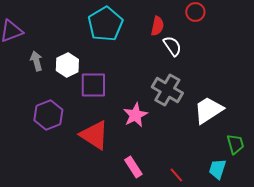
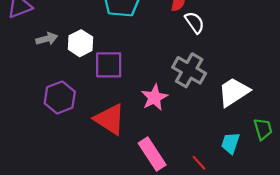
gray arrow: (36, 61) -> (47, 39), turned 90
pink rectangle: (133, 167) -> (152, 154), size x1.4
cyan trapezoid: (217, 169) -> (230, 143), moved

